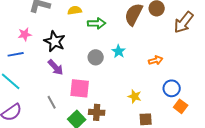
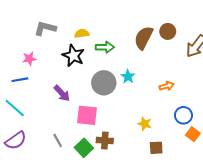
black star: (55, 41) -> (73, 56), moved
gray circle: (96, 57) -> (104, 83), size x1.5
gray line: (52, 102) -> (58, 140), moved

